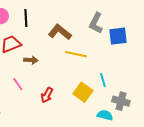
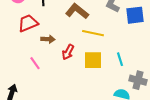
yellow square: (83, 92) -> (93, 60), moved, turned -36
red arrow: (47, 95) -> (68, 52), moved

